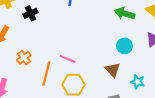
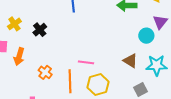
cyan circle: (124, 46) -> (146, 36), moved
cyan star: (138, 82) -> (157, 65), size x1.5

